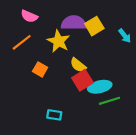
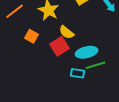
red square: (82, 80) -> (60, 46), moved
cyan rectangle: (54, 115) -> (78, 73), moved

